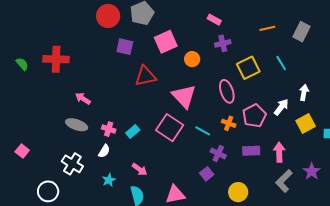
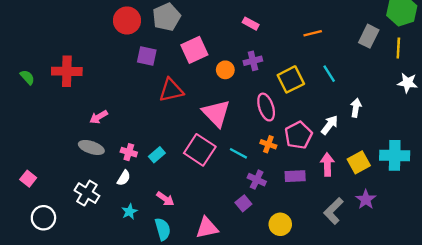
gray rectangle: (302, 32) -> (369, 36), moved
purple cross: (223, 43) -> (253, 61), moved
pink arrow: (83, 99) -> (99, 117), turned -63
yellow square: (306, 124) -> (359, 162), moved
pink arrow: (279, 152) -> (327, 165), moved
white circle: (48, 191) -> (43, 218), moved

